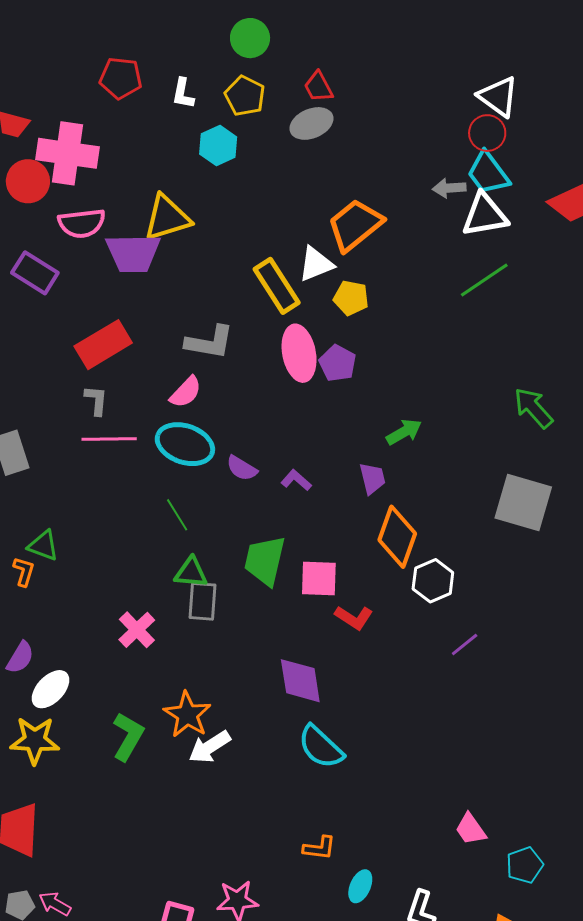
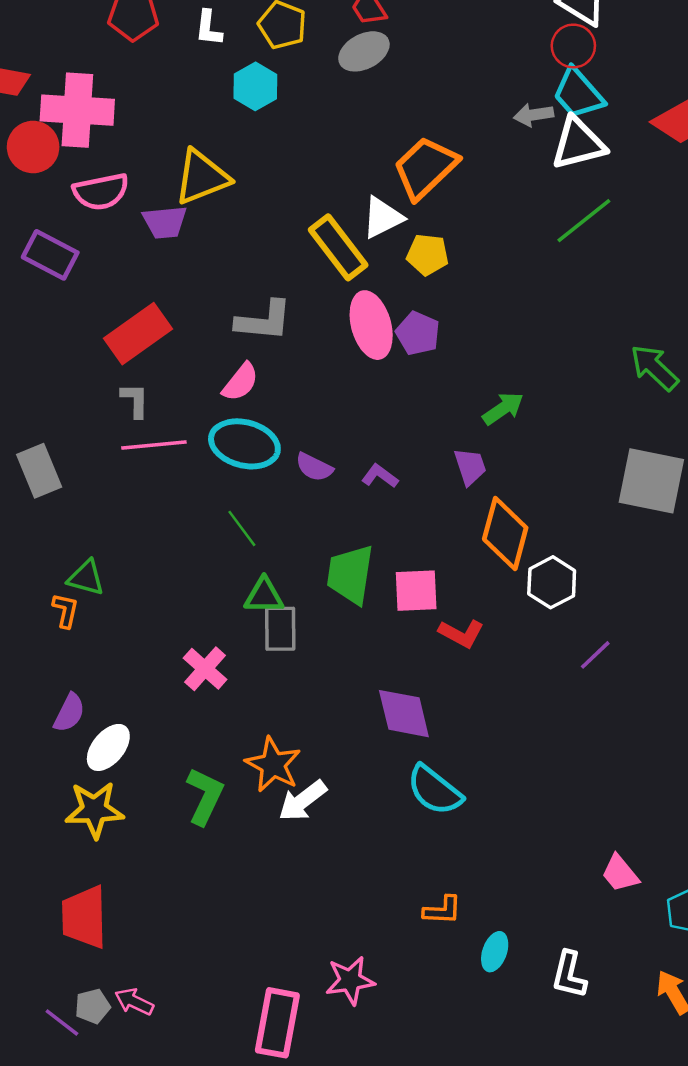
purple trapezoid: (133, 253) -> (165, 222), size x0.7

